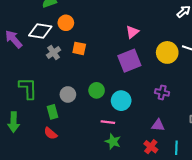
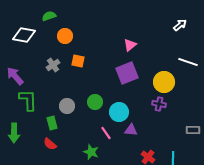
white diamond: (40, 31) -> (24, 35), moved
purple arrow: (14, 39) -> (15, 76), moved
yellow circle: (167, 52) -> (164, 82), moved
pink line: (108, 122) -> (106, 133), turned 48
purple triangle: (158, 125) -> (131, 130), moved
green star: (113, 142) -> (91, 152), moved

